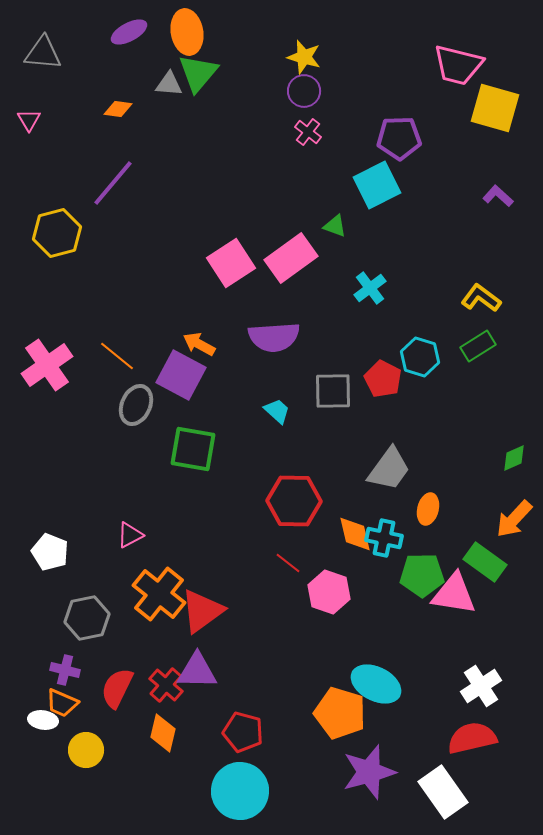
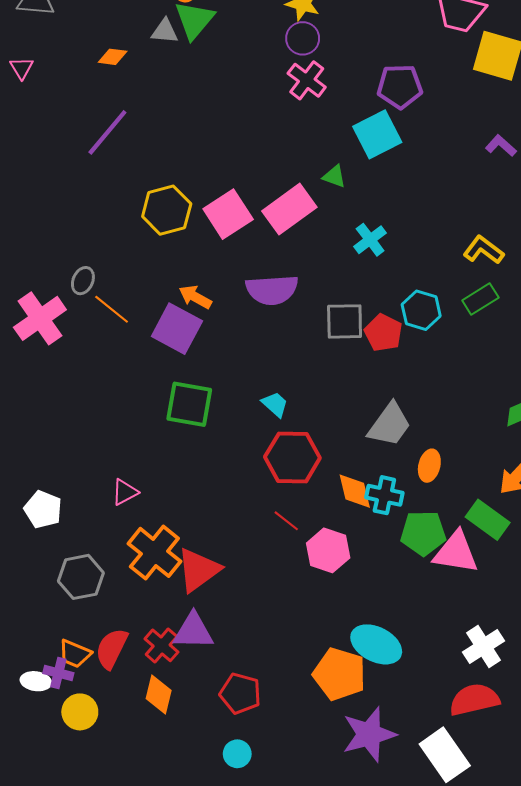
pink cross: (308, 132) -> (307, 80), size x1.4
yellow hexagon: (57, 233) -> (167, 210), moved
gray square: (333, 391) -> (345, 321), moved
gray ellipse: (136, 405) -> (83, 281), moved, size x0.7
cyan trapezoid: (277, 411) -> (275, 404), moved
purple cross: (65, 670) -> (58, 673), moved
orange trapezoid: (62, 703) -> (75, 654), moved
cyan circle: (240, 791) -> (237, 754), size x0.5

